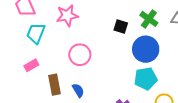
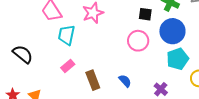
pink circle: (80, 55) -> (138, 41), moved
blue semicircle: (78, 90) -> (125, 81), moved

